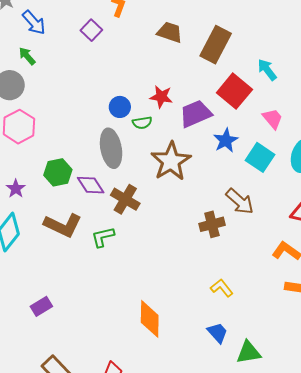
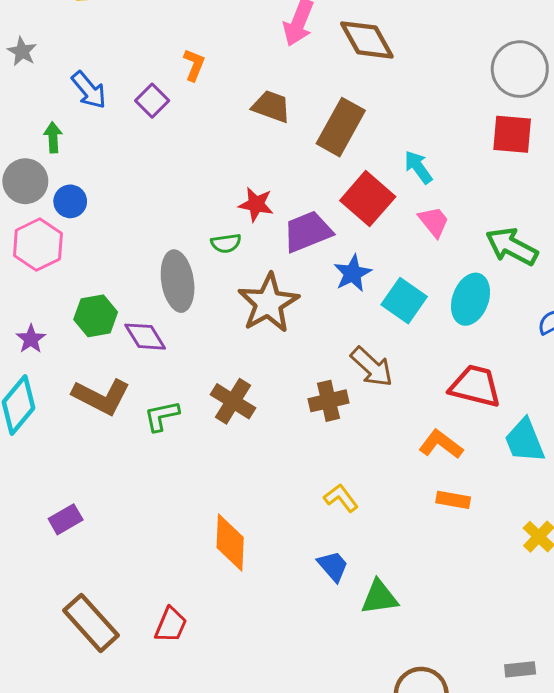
blue arrow: (34, 23) -> (89, 90), moved
green arrow: (27, 56) -> (53, 137), turned 36
blue circle: (120, 107) -> (70, 201), moved
pink trapezoid: (273, 119) -> (434, 222), moved
brown cross: (125, 199) -> (233, 401), moved

